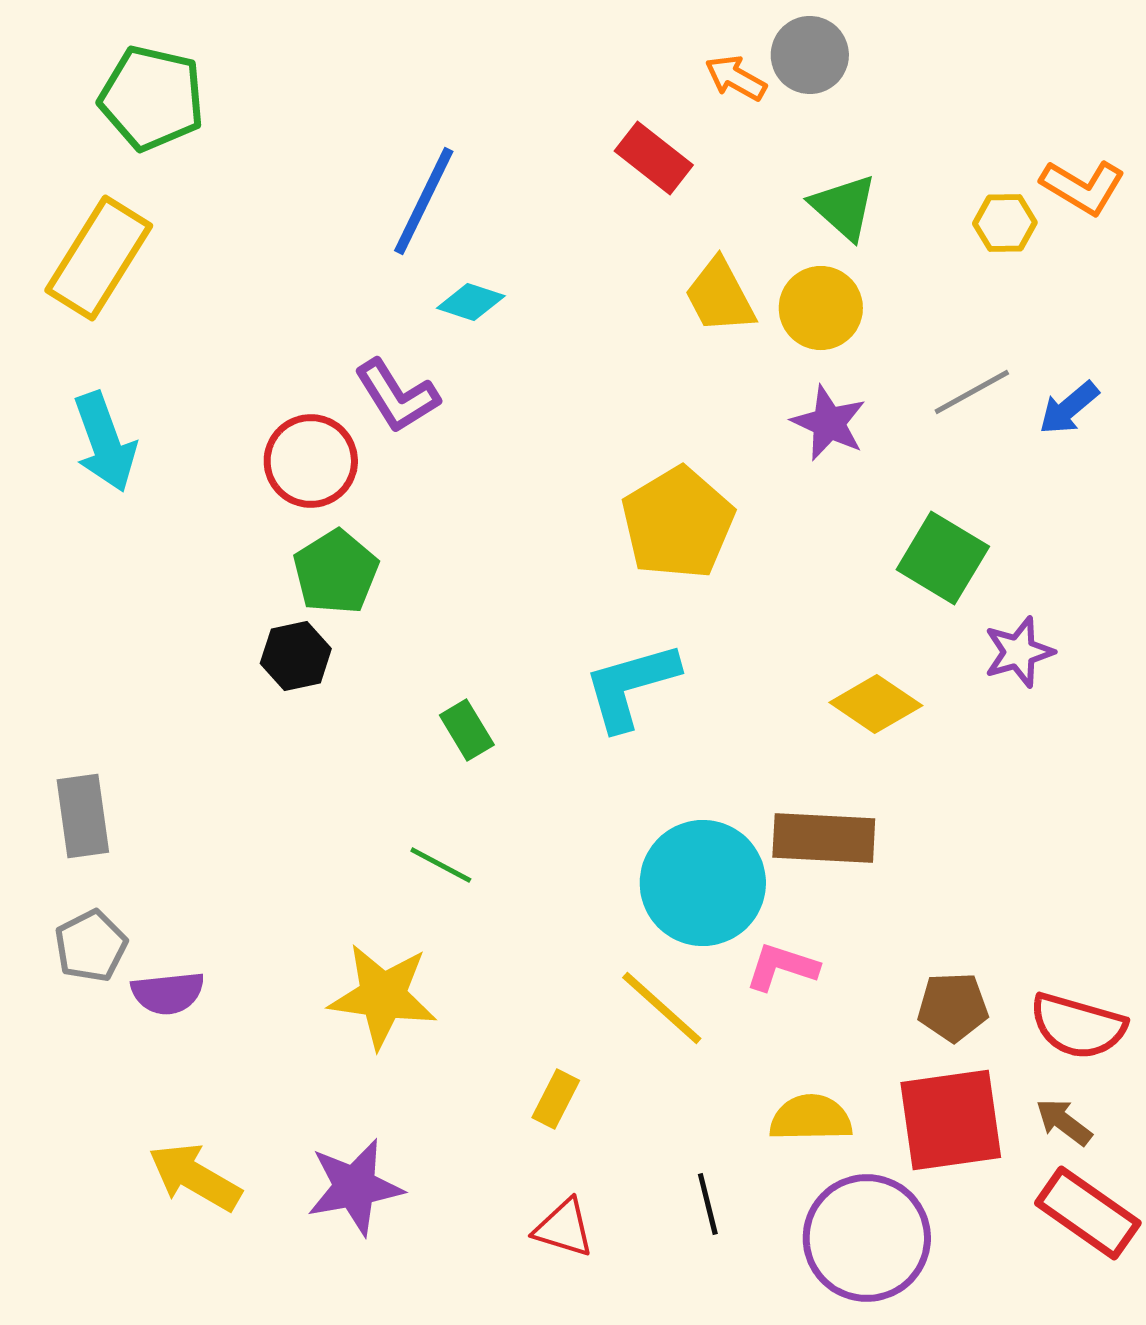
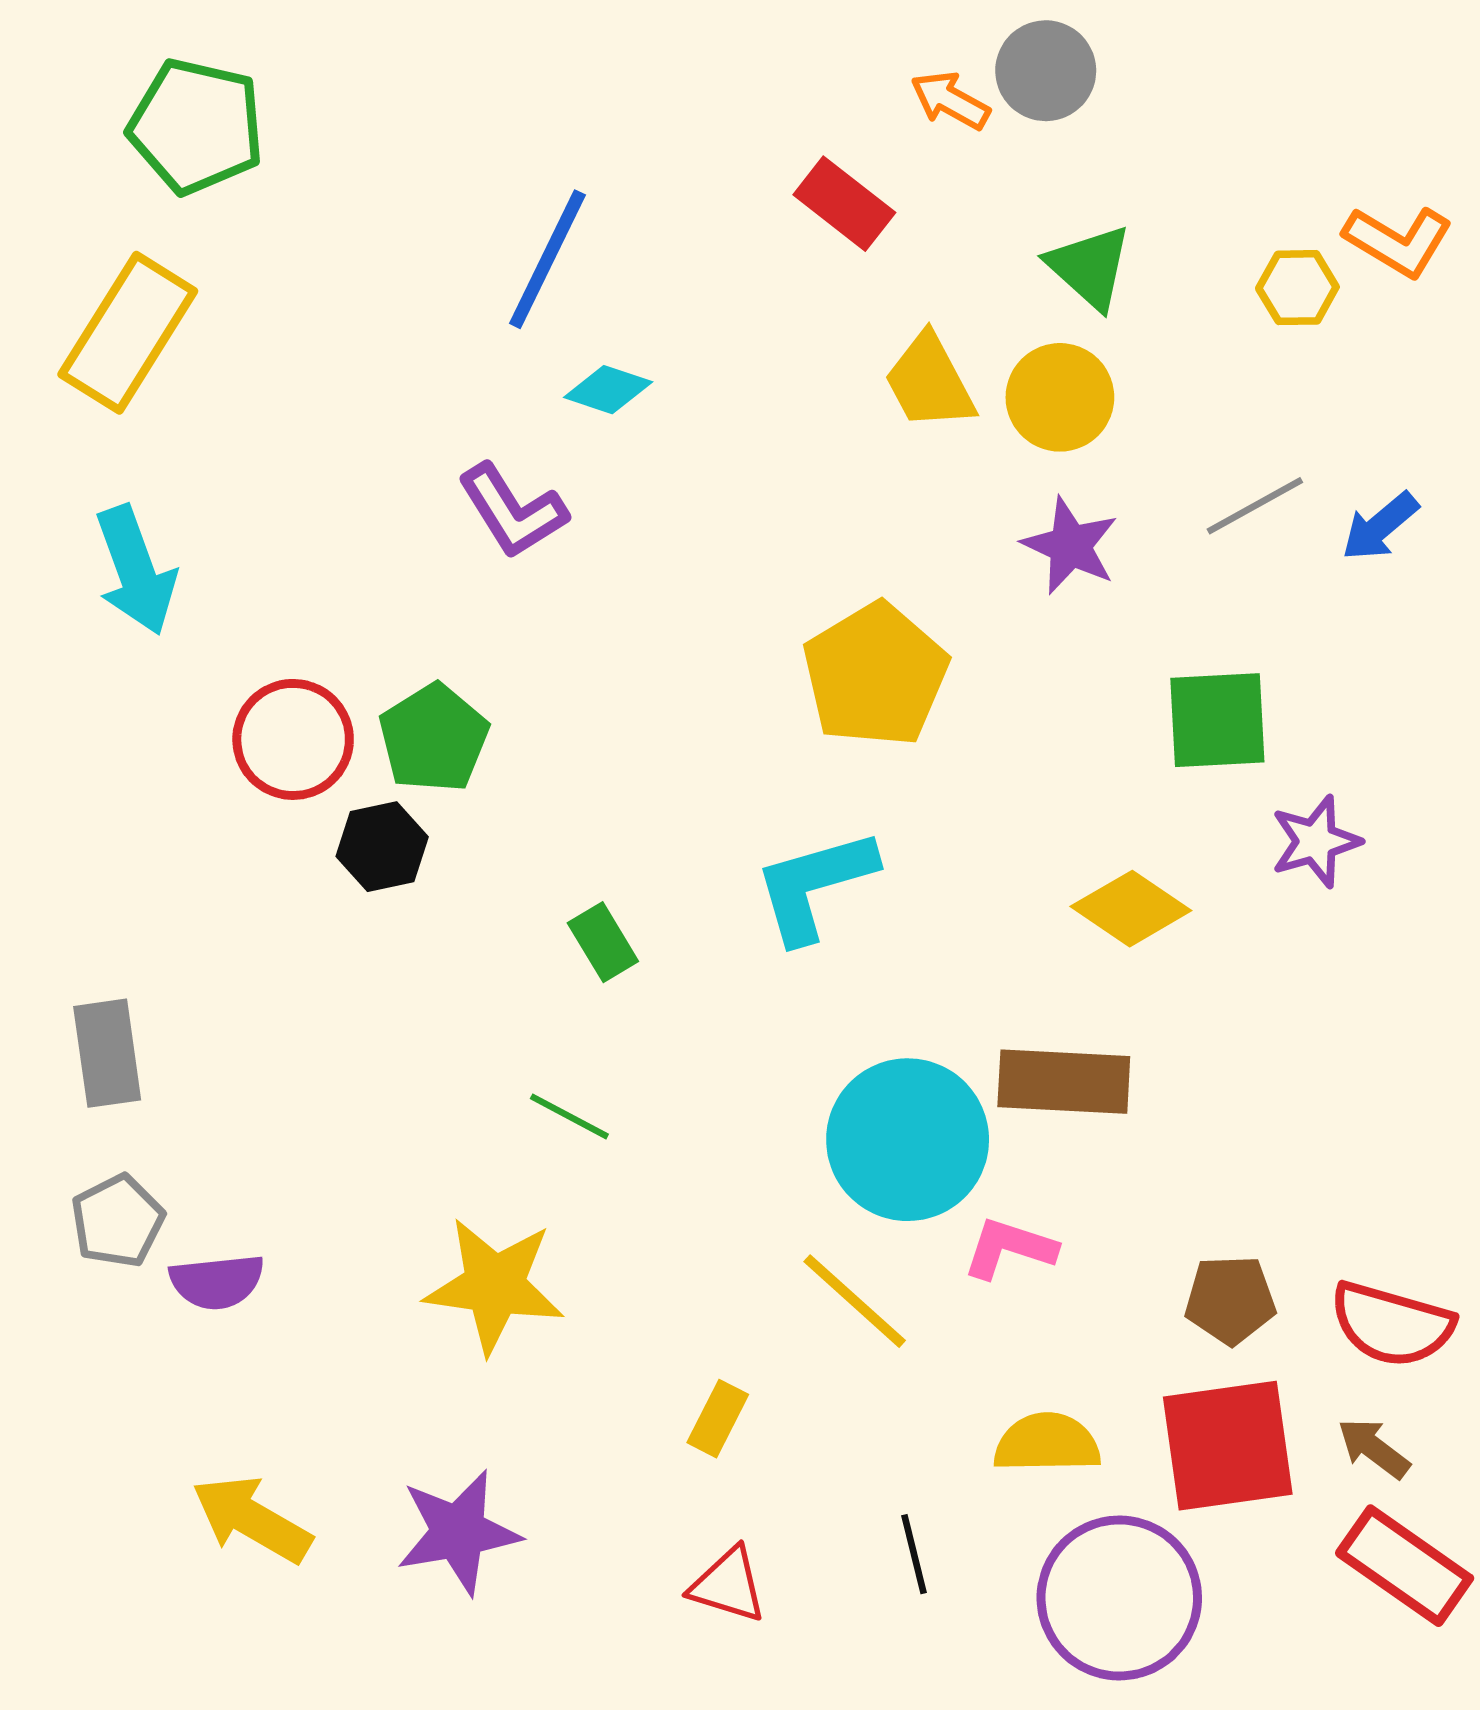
red circle: (311, 461) -> (293, 739), moved
green square: (943, 558) -> (1217, 720), turned -34

